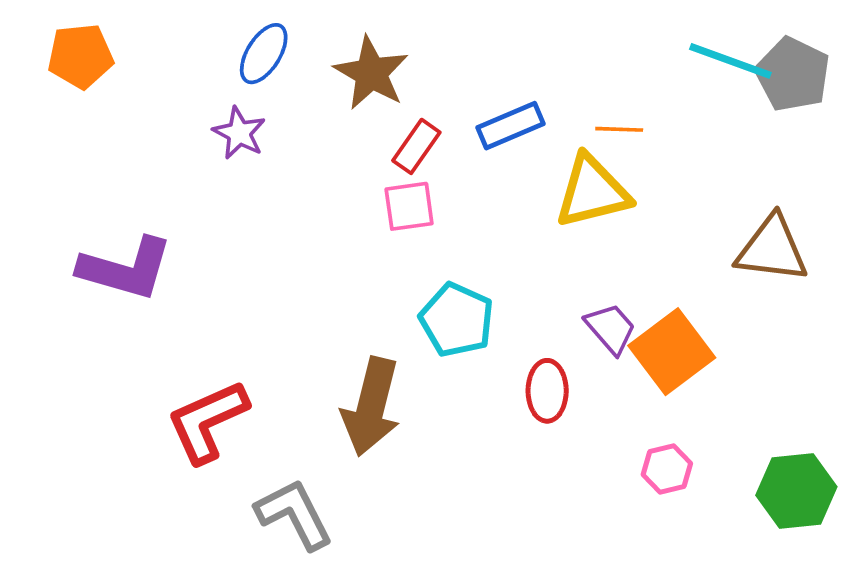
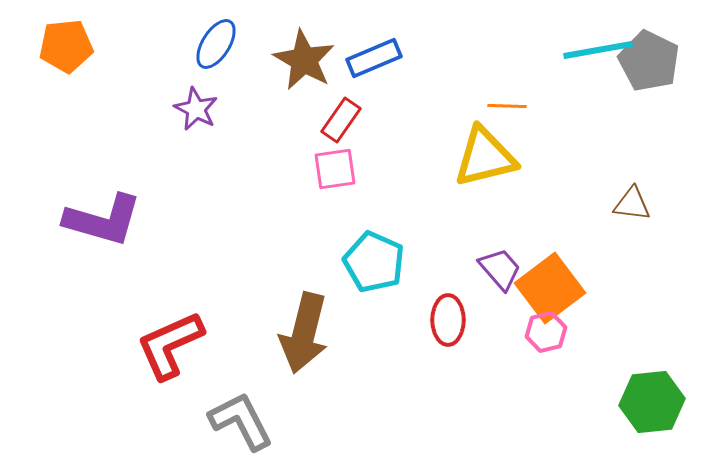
cyan line: (730, 61) -> (598, 50), turned -30
blue rectangle: (510, 126) -> (374, 58), moved
brown triangle: (772, 249) -> (632, 204), size x0.6
pink hexagon: (667, 469) -> (546, 332), moved

